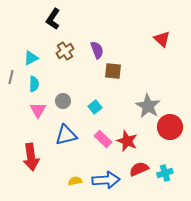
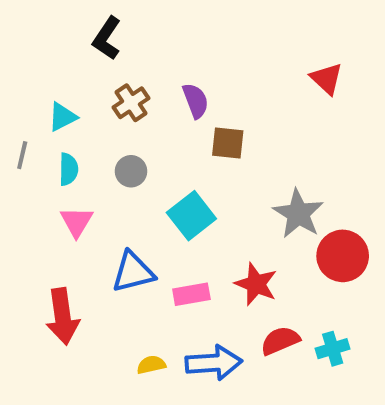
gray circle: (63, 101) -> (131, 171), moved
cyan square: (95, 107) -> (191, 216), size x1.6
pink rectangle: (103, 139) -> (191, 294), moved, turned -54

